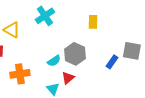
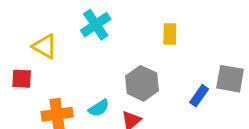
cyan semicircle: (54, 61) -> (99, 108), moved

